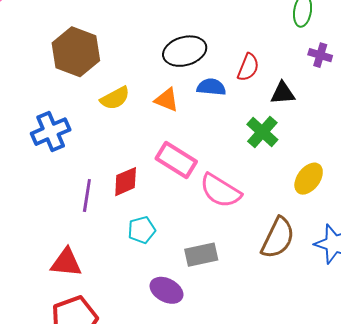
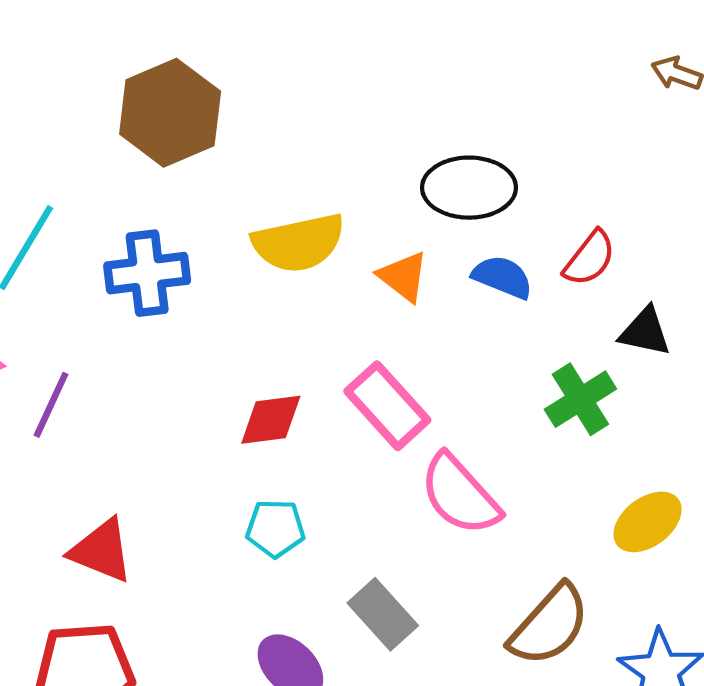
brown hexagon: (76, 52) -> (170, 113), moved
yellow semicircle: (115, 98) -> (299, 243), size x1.4
purple line: (87, 195) -> (51, 405), moved
gray rectangle: (201, 255) -> (383, 614), turned 44

